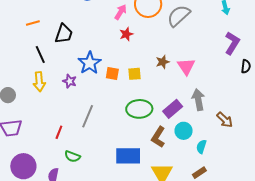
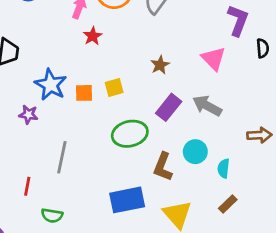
brown star: (163, 62) -> (160, 65), moved
pink triangle: (186, 66) -> (213, 59), moved
gray arrow: (198, 100) -> (207, 106), turned -40
purple rectangle: (173, 109) -> (169, 107), moved
brown arrow: (225, 120) -> (259, 135), moved, turned -36

